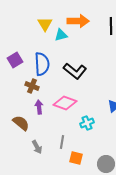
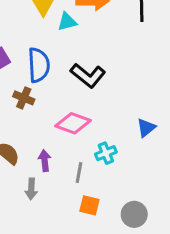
purple arrow: (39, 107) -> (45, 161), moved
gray line: (62, 142) -> (79, 173), moved
gray arrow: (37, 147) -> (31, 189), turned 32

